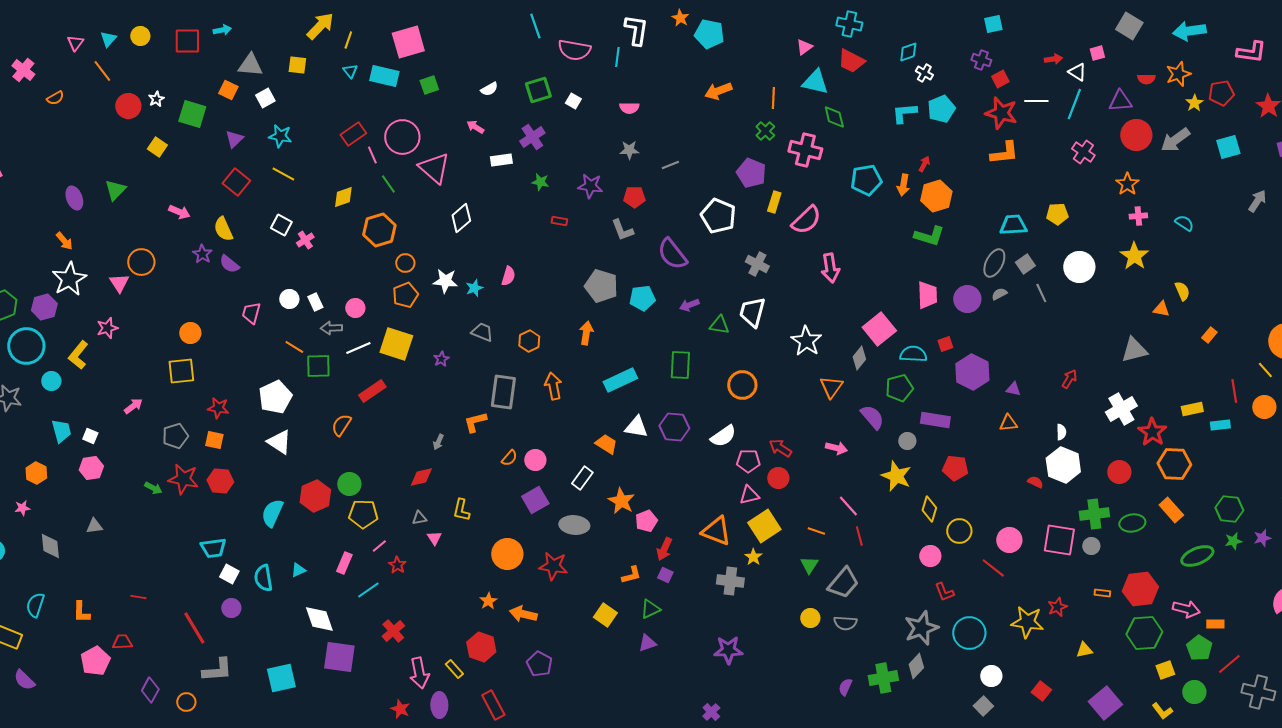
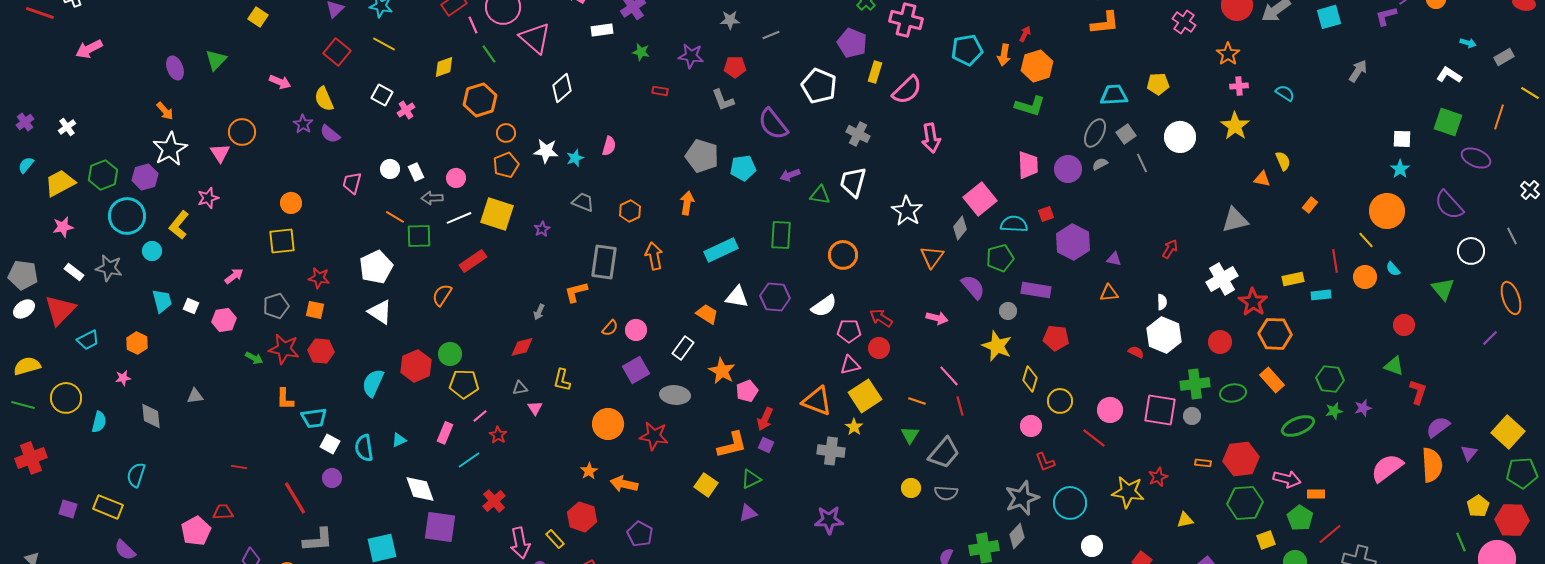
pink hexagon: (91, 468) -> (224, 320), moved
orange L-shape: (631, 575) -> (732, 445), size x1.5
orange L-shape: (81, 612) -> (285, 399), moved

